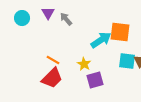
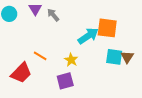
red trapezoid: (52, 78) -> (21, 73), moved
purple square: (95, 80) -> (65, 81), moved

